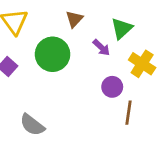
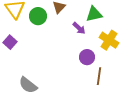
green triangle: (122, 28) -> (94, 14), turned 30
green circle: (53, 54) -> (38, 16), moved, size x0.7

